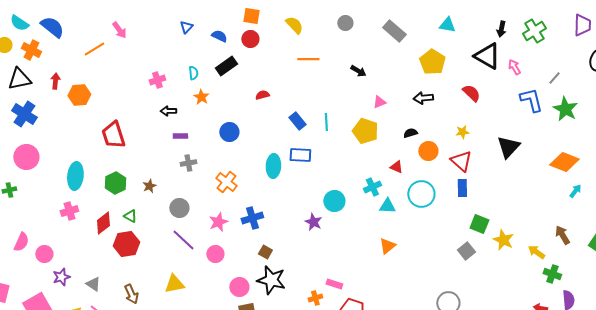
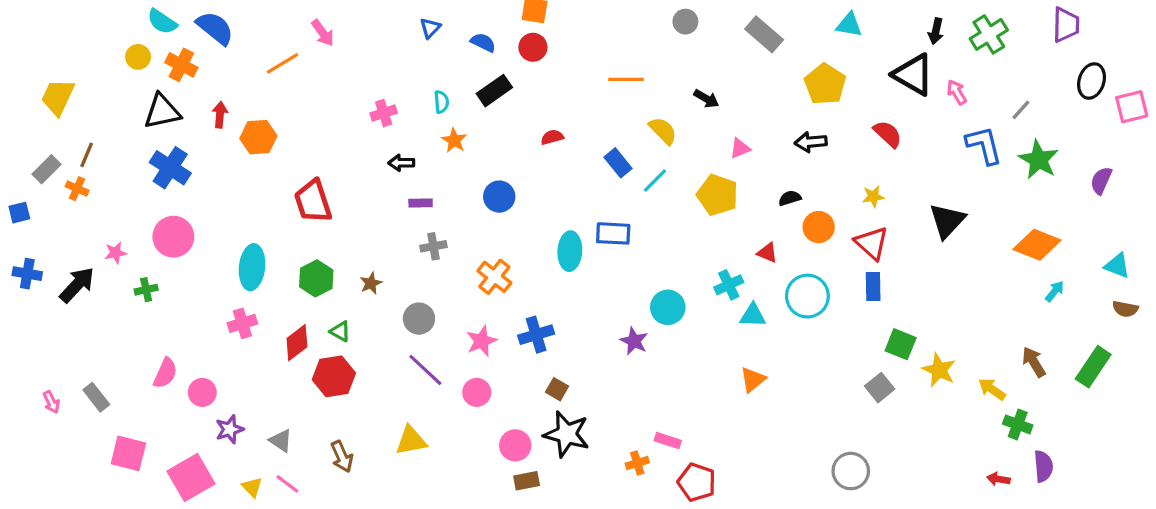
yellow semicircle: (294, 25) -> (663, 131), moved
blue rectangle: (297, 121) -> (618, 163), moved
cyan line: (326, 122) -> (655, 181), turned 48

